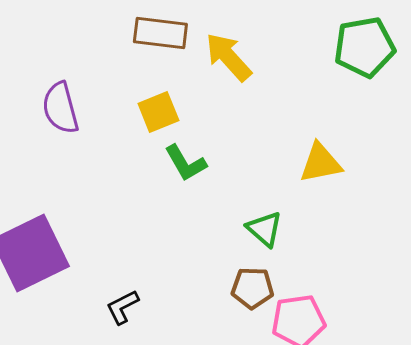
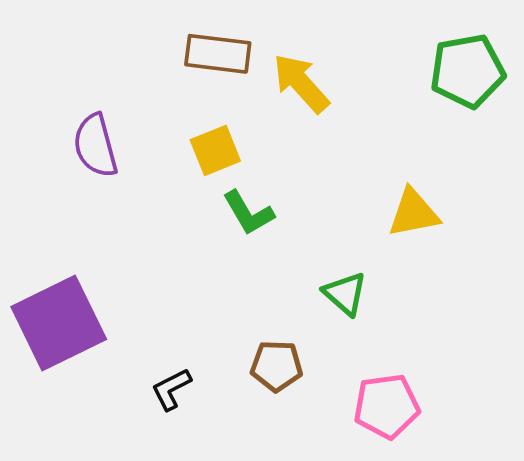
brown pentagon: (252, 288) -> (277, 366), moved

